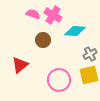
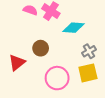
brown circle: (43, 40) -> (41, 48), moved

